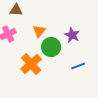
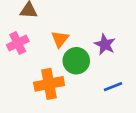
orange cross: (31, 64) -> (49, 84), turned 30

